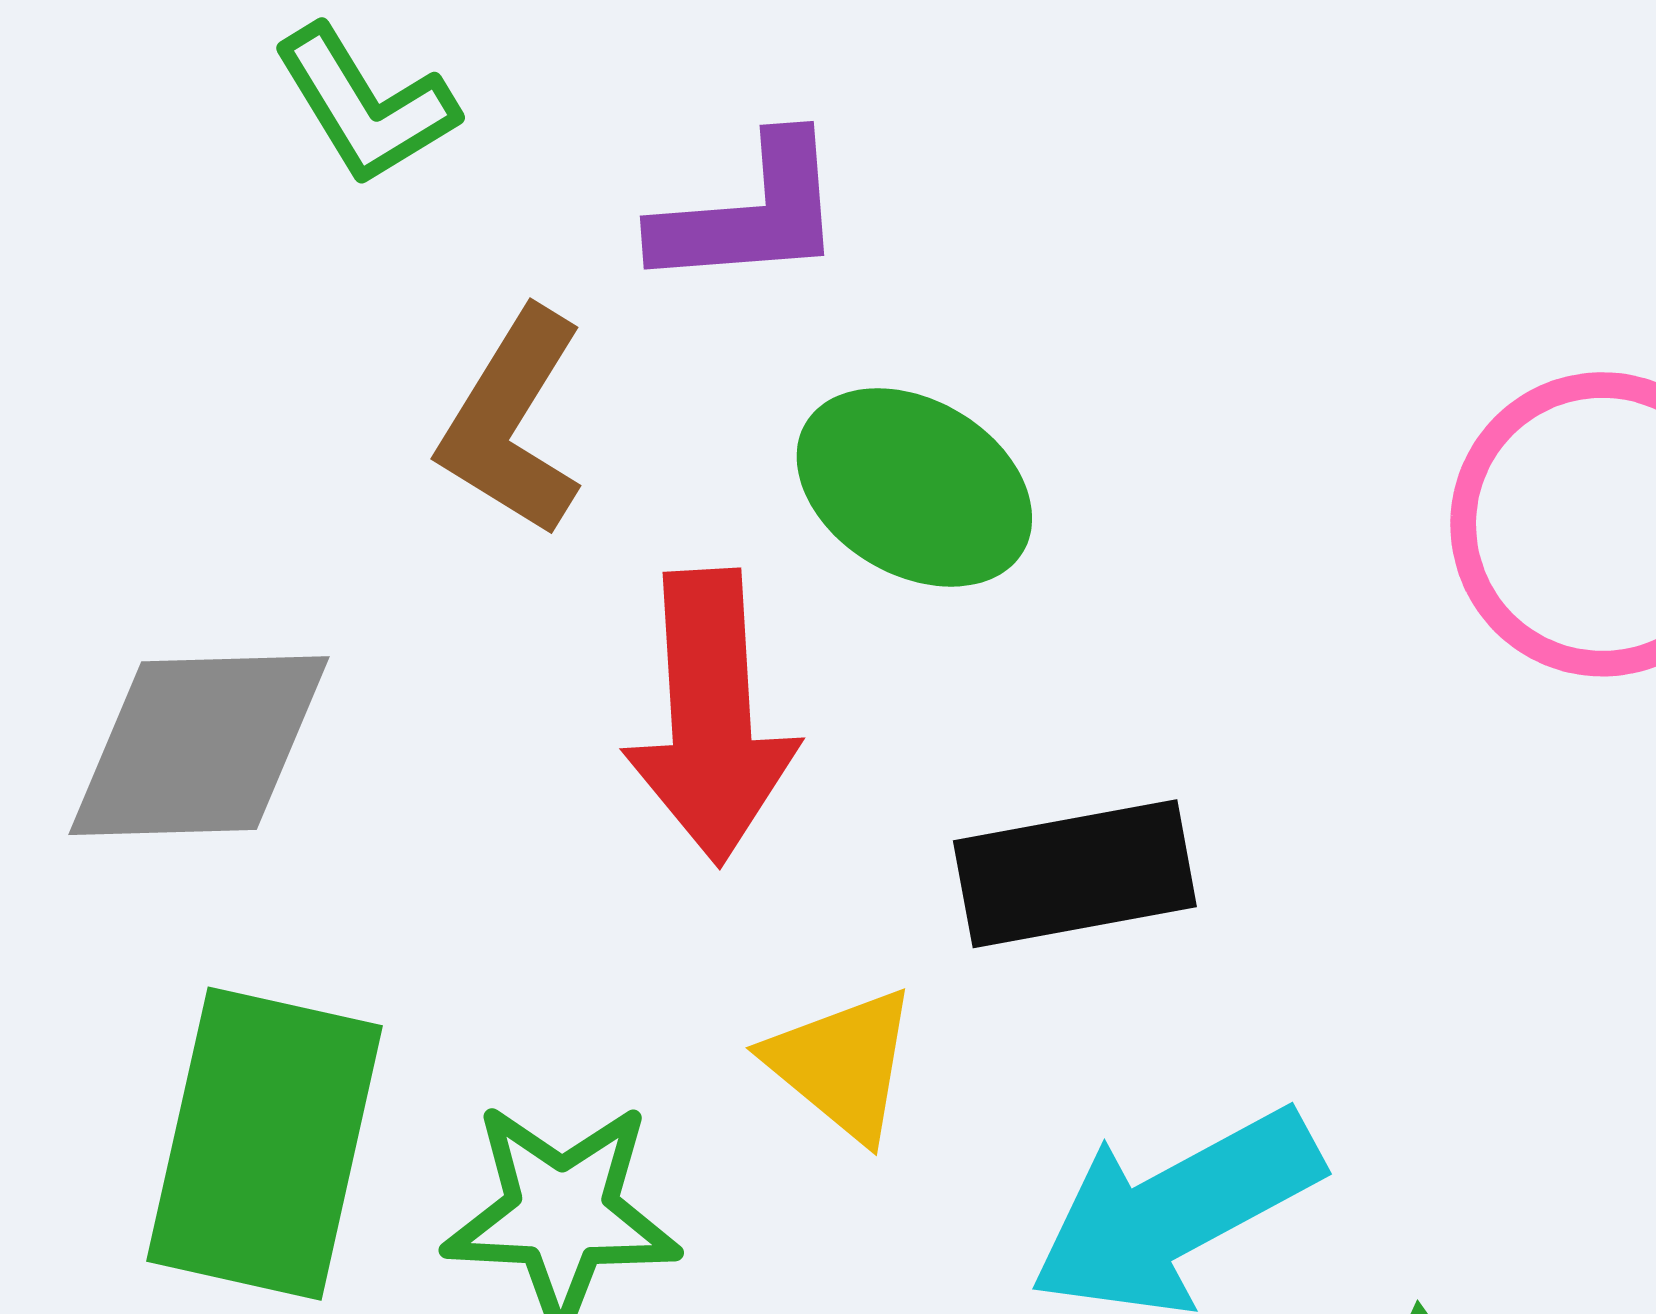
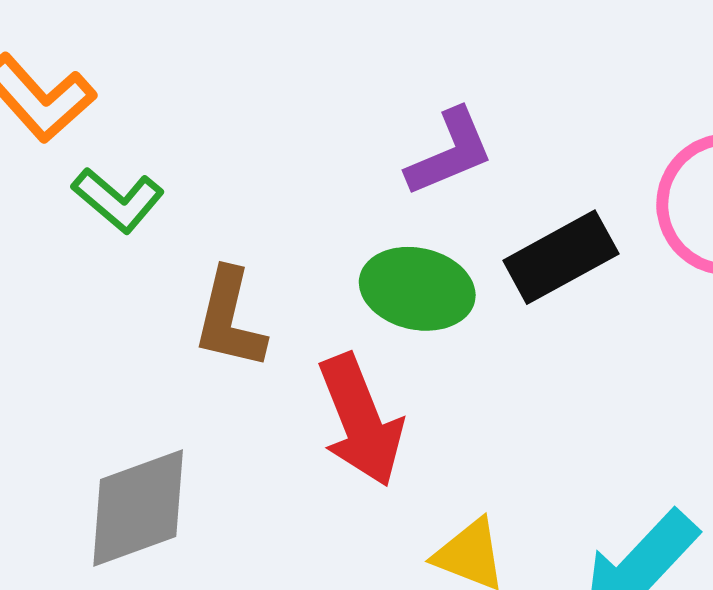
purple L-shape: (750, 213) -> (450, 152), moved
black rectangle: (1075, 874) -> (561, 257), moved

